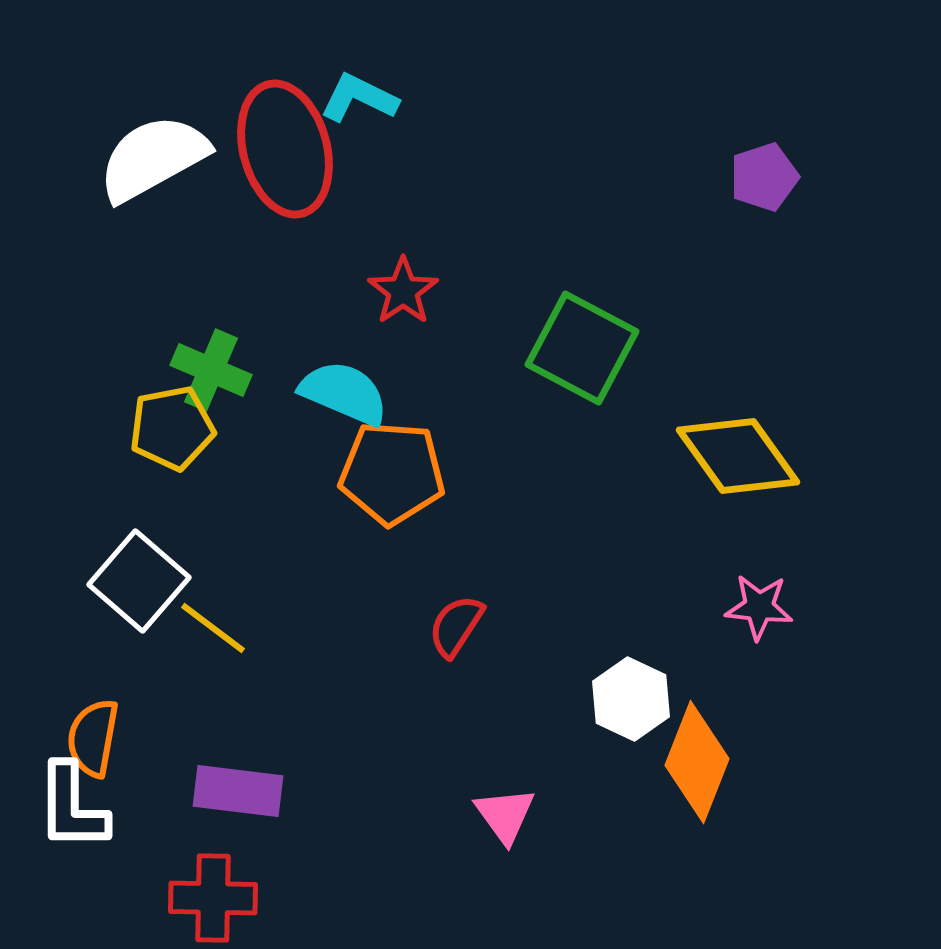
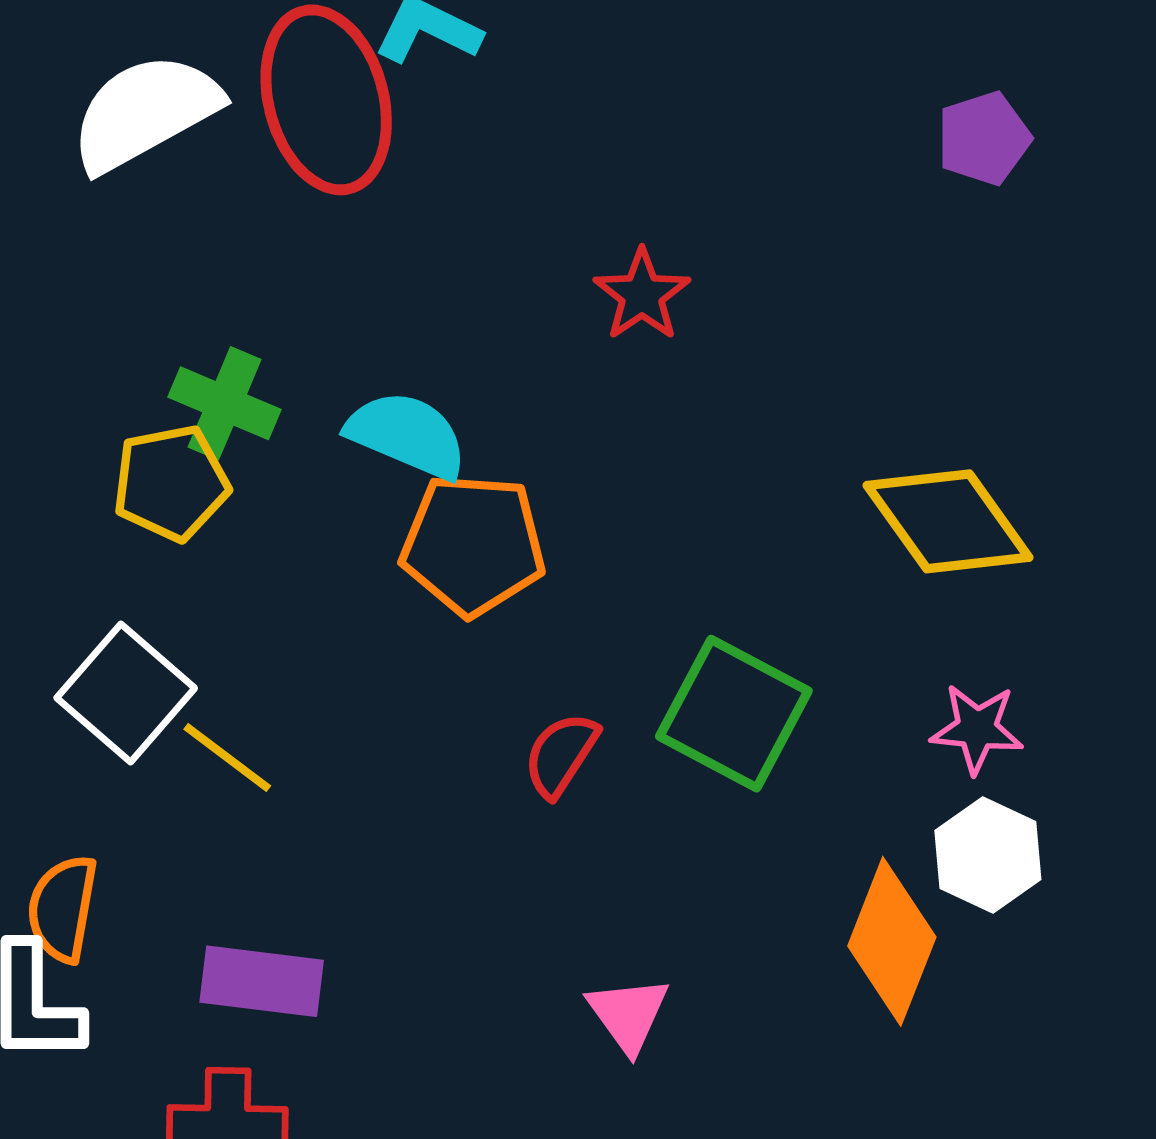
red star: (403, 291) -> (642, 295), moved
green square: (582, 348) -> (734, 714), moved
white hexagon: (631, 699) -> (988, 855), moved

